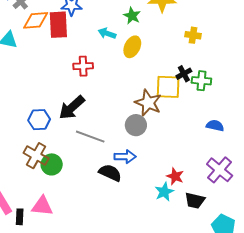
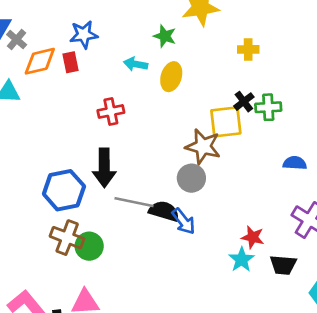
red rectangle: (58, 25) -> (70, 62), size x0.6
black arrow: (72, 108) -> (104, 168), turned -40
blue hexagon: (39, 120) -> (64, 190), size x1.4
blue arrow: (125, 157) -> (184, 221), turned 60
black semicircle: (110, 173) -> (164, 211), moved

